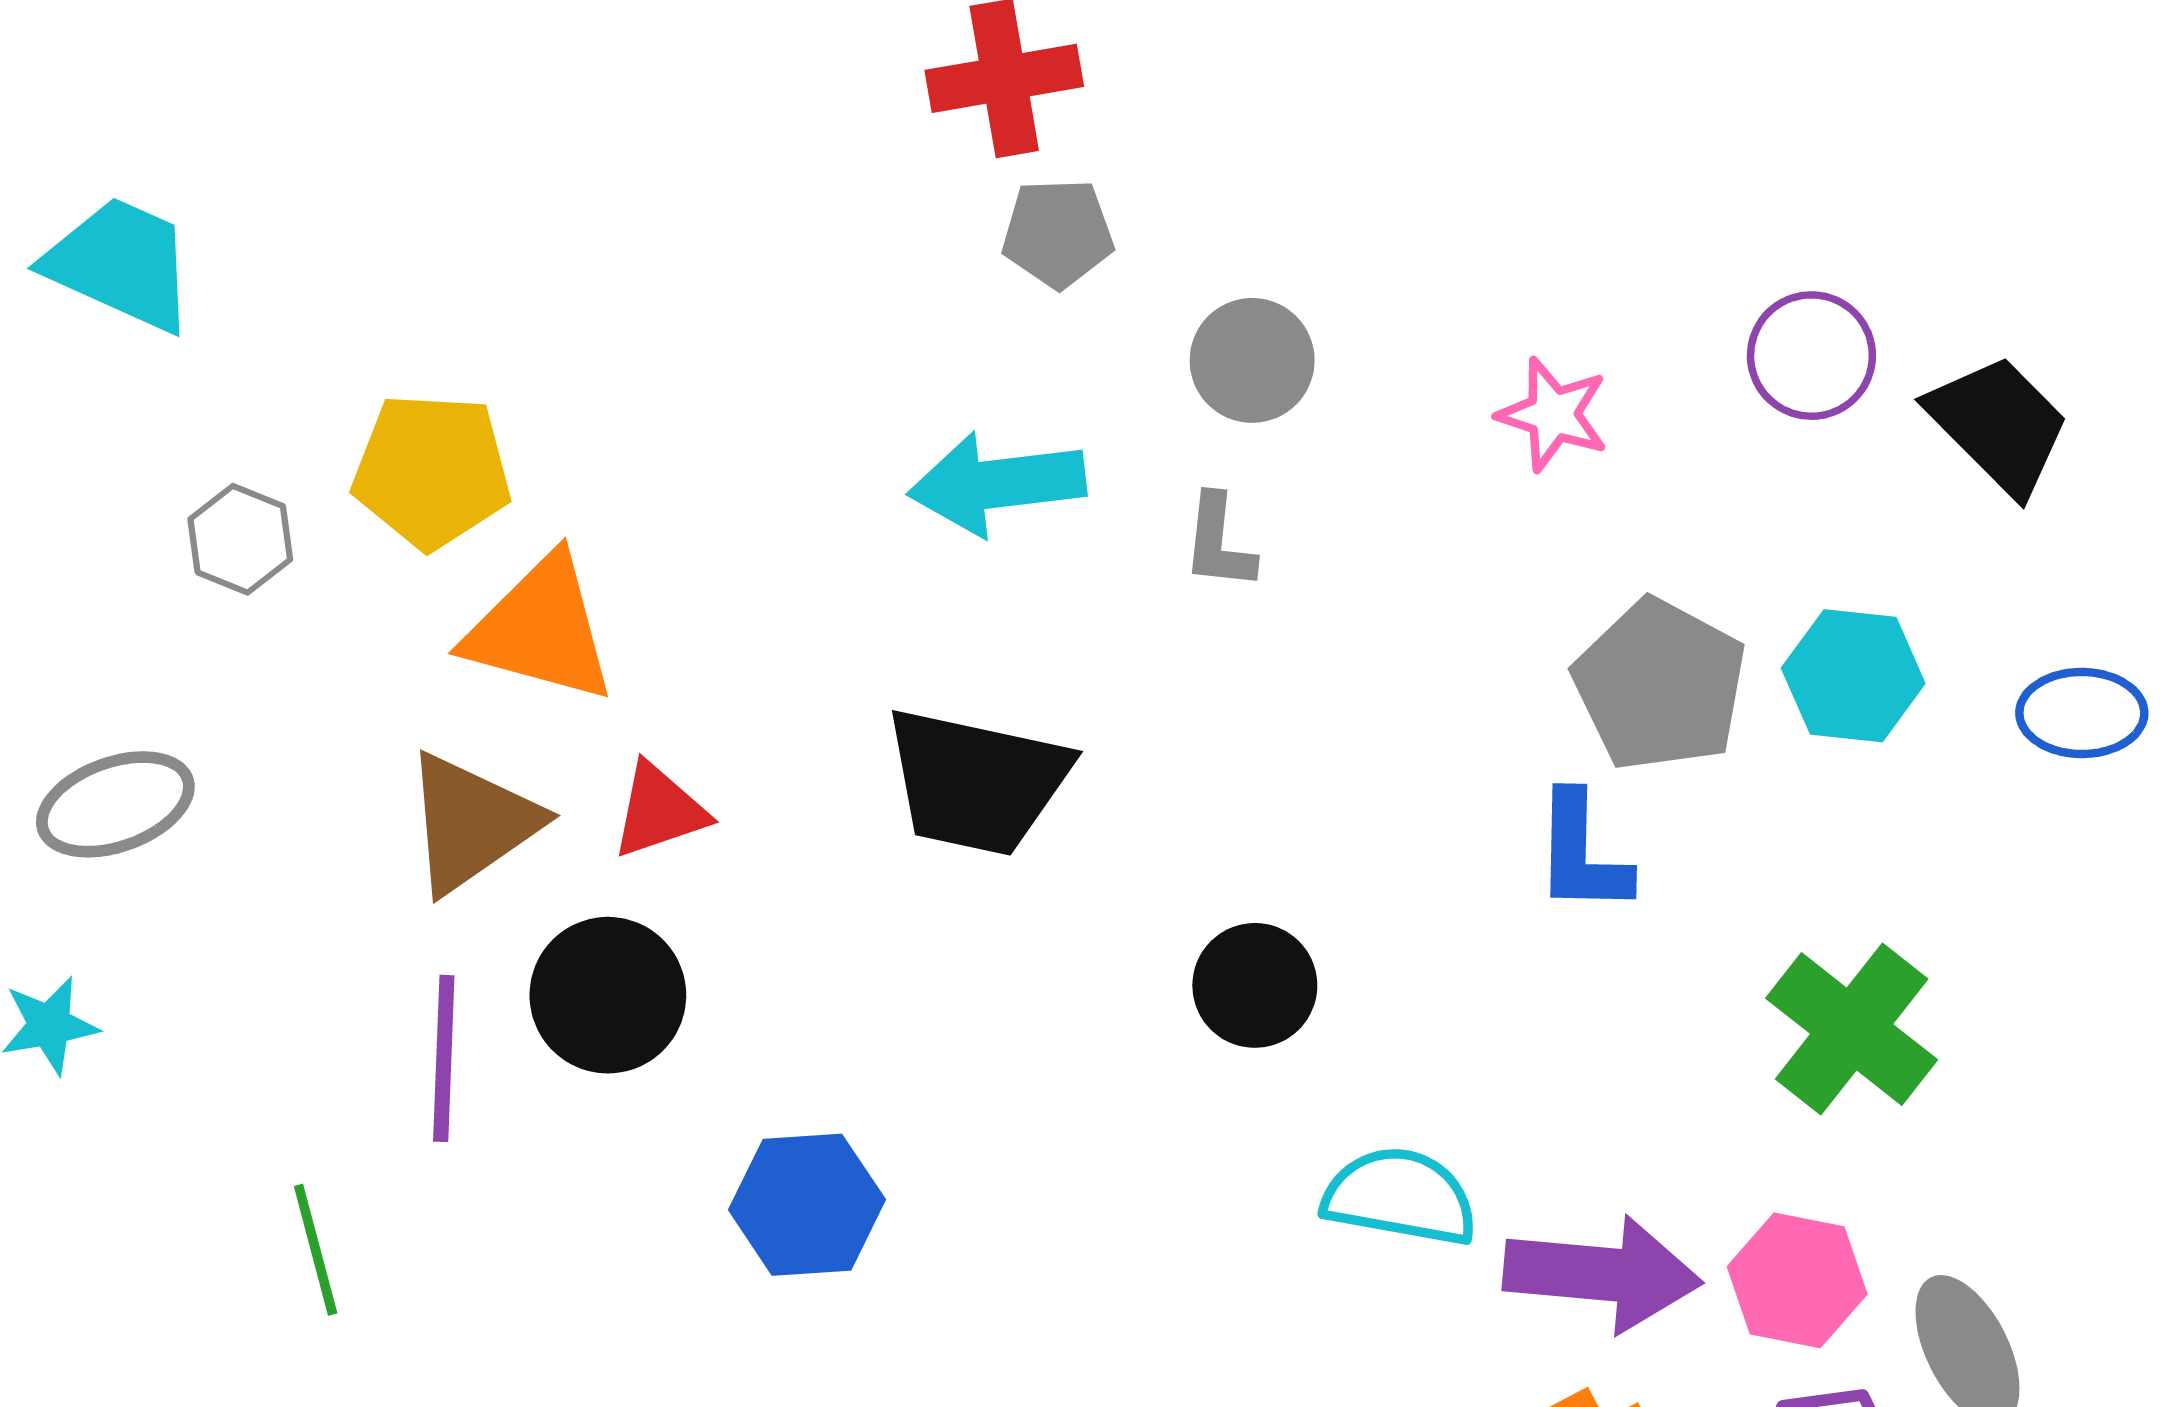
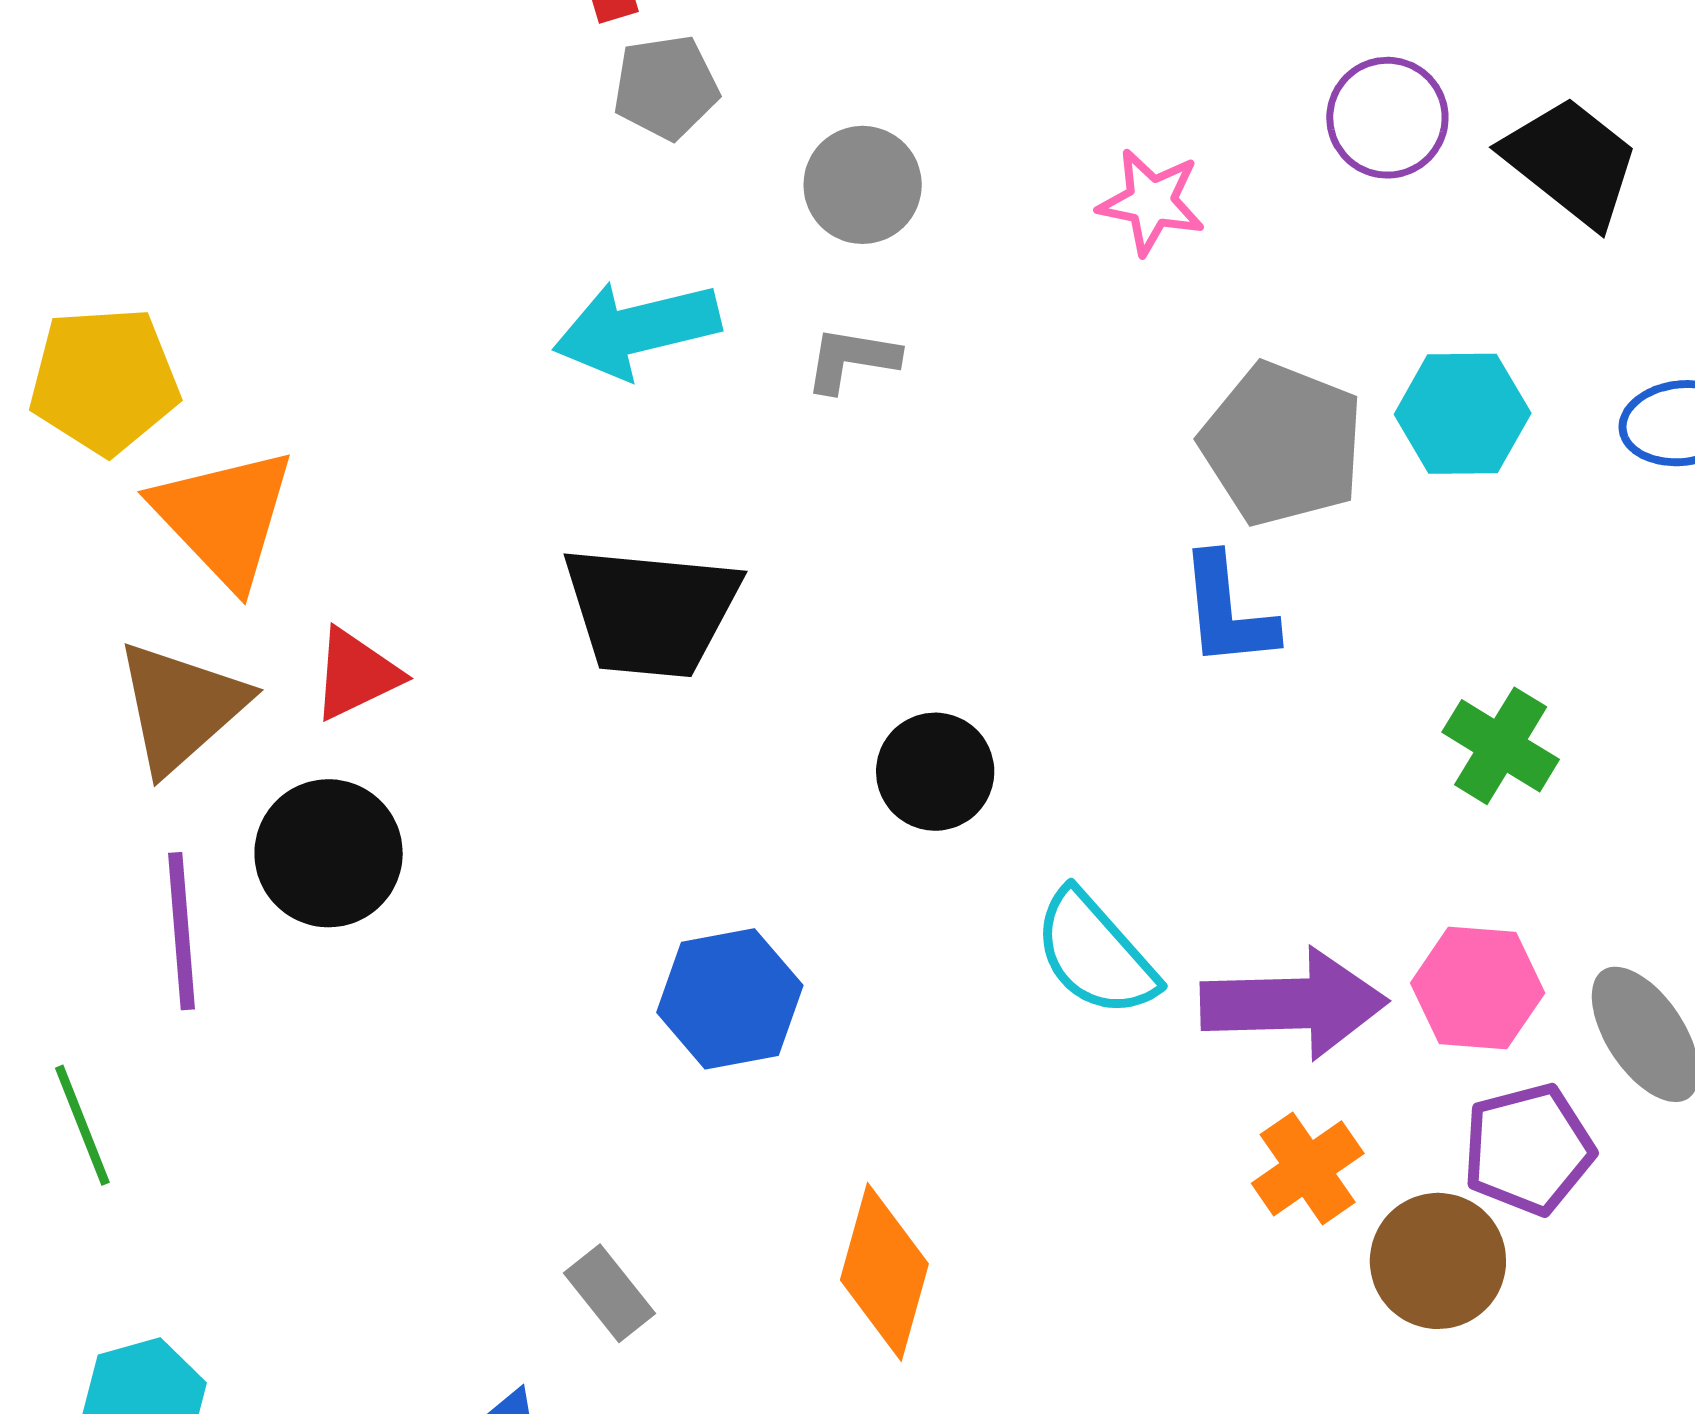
gray L-shape: (1219, 542) -> (852, 360), turned 100
orange triangle: (540, 629) -> (224, 517), turned 38
green cross: (1852, 1029) -> (1501, 746), size x0.7
cyan semicircle: (1400, 1197) -> (1095, 954), turned -135
blue hexagon: (807, 1205) -> (730, 999), moved

